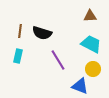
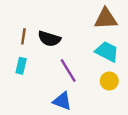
brown triangle: (90, 16) -> (106, 19), size x1.5
blue triangle: (80, 86) -> (62, 101), moved

